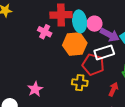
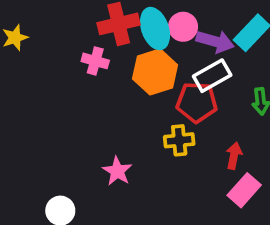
pink star: (35, 89) -> (117, 171), moved
red arrow: (113, 89) -> (234, 156), moved

